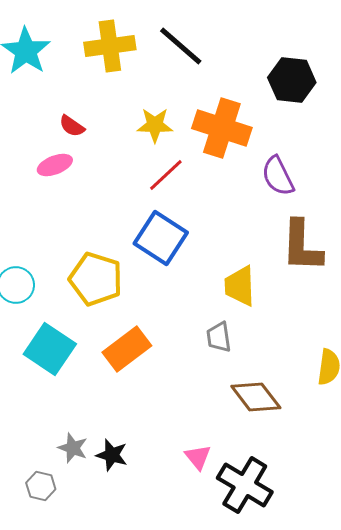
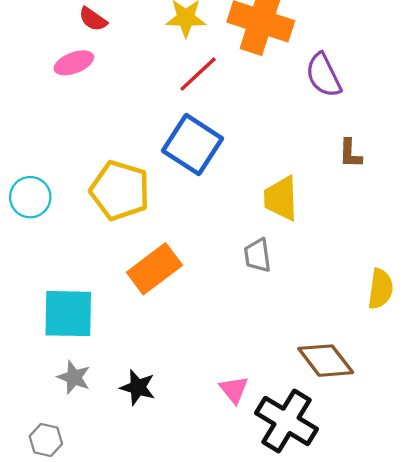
brown L-shape: (302, 246) -> (350, 153), size x0.5
cyan square: (50, 349) -> (68, 314), moved, turned -33
brown diamond: (256, 397) -> (326, 361), moved
gray star: (73, 448) -> (74, 377), moved
gray hexagon: (41, 486) -> (46, 440), moved

